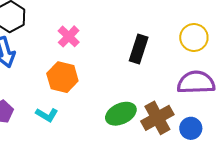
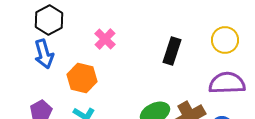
orange hexagon: (62, 77) -> (82, 78), moved

